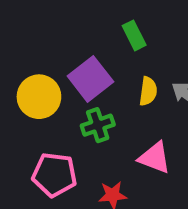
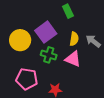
green cross: (98, 125) -> (49, 55), turned 35
pink triangle: (155, 158) -> (73, 59), moved

